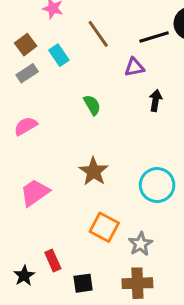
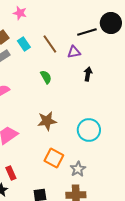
brown line: (98, 34) -> (50, 44), moved
brown star: (94, 171) -> (47, 121), turned 30
red rectangle: (53, 261) -> (11, 173), moved

